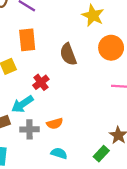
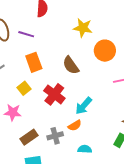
red cross: (41, 82) -> (54, 94), size x1.5
cyan arrow: (22, 104) -> (84, 106), moved

